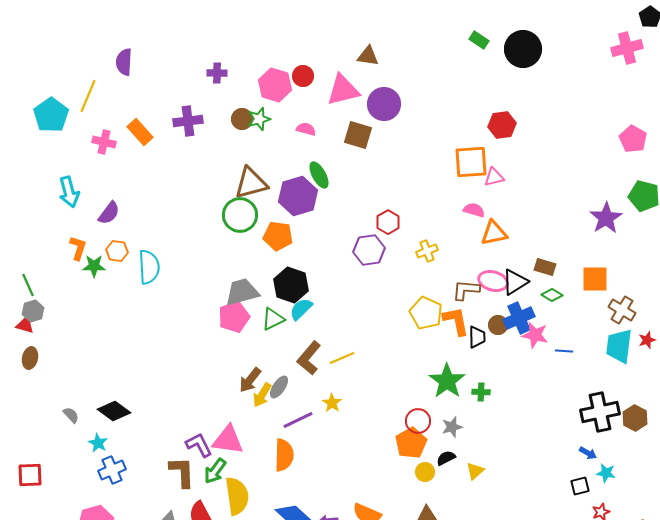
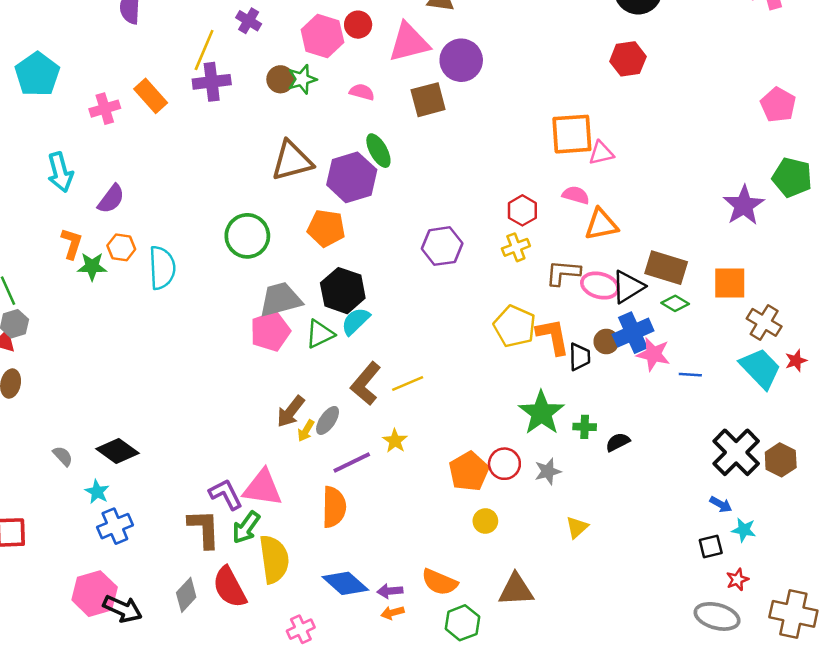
purple cross: (217, 73) -> (249, 21), turned 30
yellow line: (88, 96) -> (204, 50), moved
red hexagon: (502, 125) -> (628, 59), moved
brown square: (358, 135) -> (428, 100), turned -32
pink cross: (104, 142) -> (105, 109), turned -30
green circle: (240, 215) -> (247, 236), moved
red hexagon: (388, 222) -> (522, 210), moved
brown rectangle: (545, 267) -> (666, 268), size x1.5
brown L-shape: (466, 290) -> (563, 273), moved
cyan trapezoid: (619, 346) -> (760, 368), turned 129
yellow arrow: (262, 395) -> (306, 431), size x0.7
black cross: (600, 412) -> (736, 452), turned -33
orange pentagon: (411, 443) -> (469, 471), moved
black semicircle: (446, 458) -> (618, 442), moved
yellow circle: (425, 472) -> (485, 521), moved

